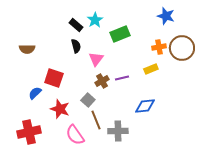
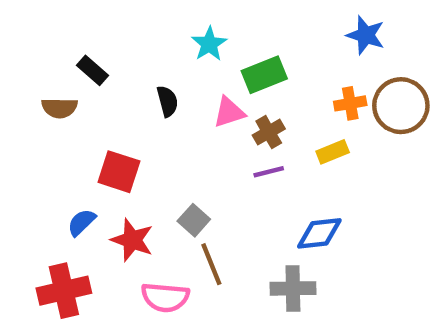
black rectangle: (76, 25) -> (93, 70), moved
pink triangle: (96, 59) -> (229, 112), moved, turned 35
brown cross: (102, 81) -> (269, 132), moved
blue semicircle: (35, 93) -> (81, 222), moved
gray cross: (118, 131) -> (293, 288), moved
pink semicircle: (75, 135) -> (165, 297), turned -50

